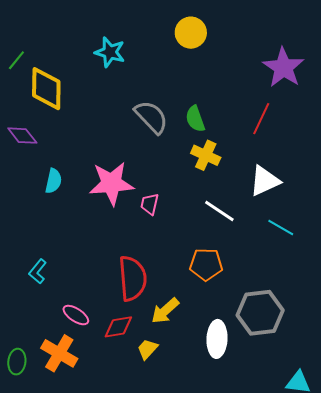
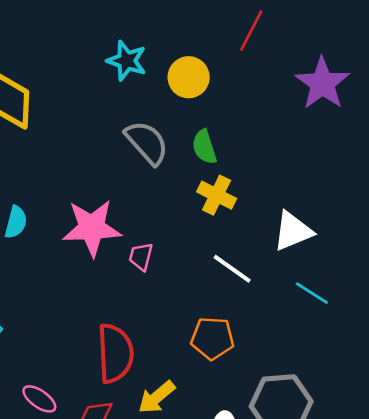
yellow circle: (191, 33) -> (189, 77), moved
cyan star: (110, 52) -> (127, 61), moved
red line: (261, 119) -> (251, 31), moved

